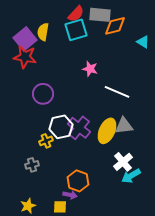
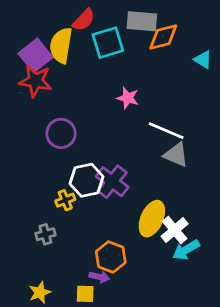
red semicircle: (76, 14) -> (84, 20), moved
yellow semicircle: (43, 32) -> (61, 45), size x1.4
gray triangle: (124, 126) -> (176, 155), moved, turned 30
yellow ellipse: (107, 131) -> (152, 219), moved

